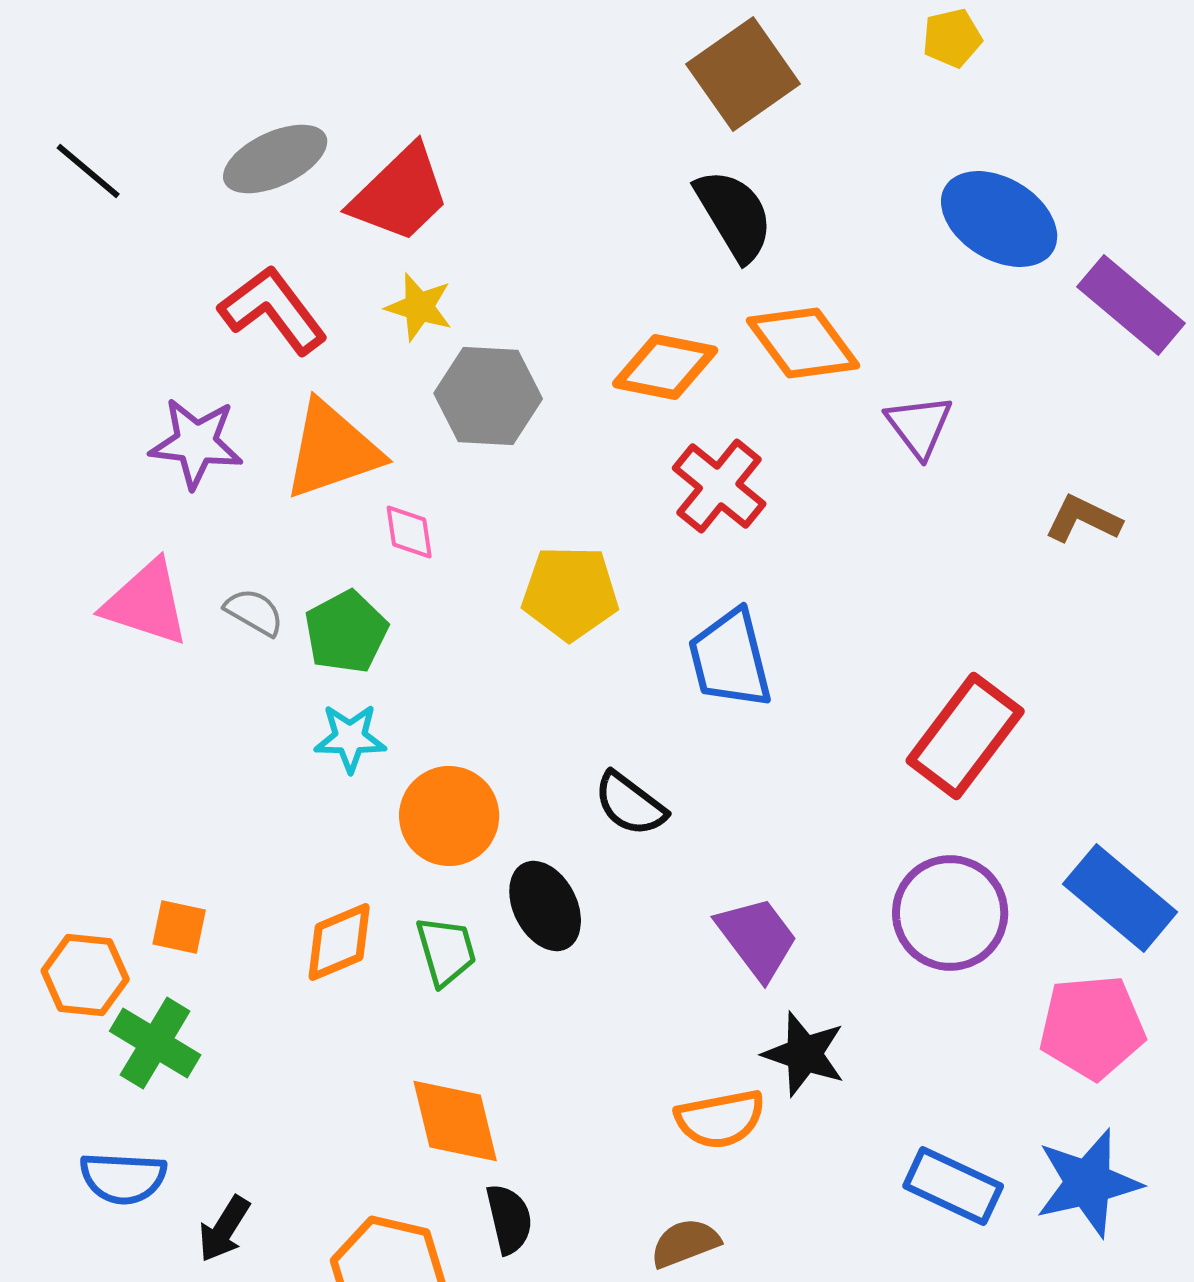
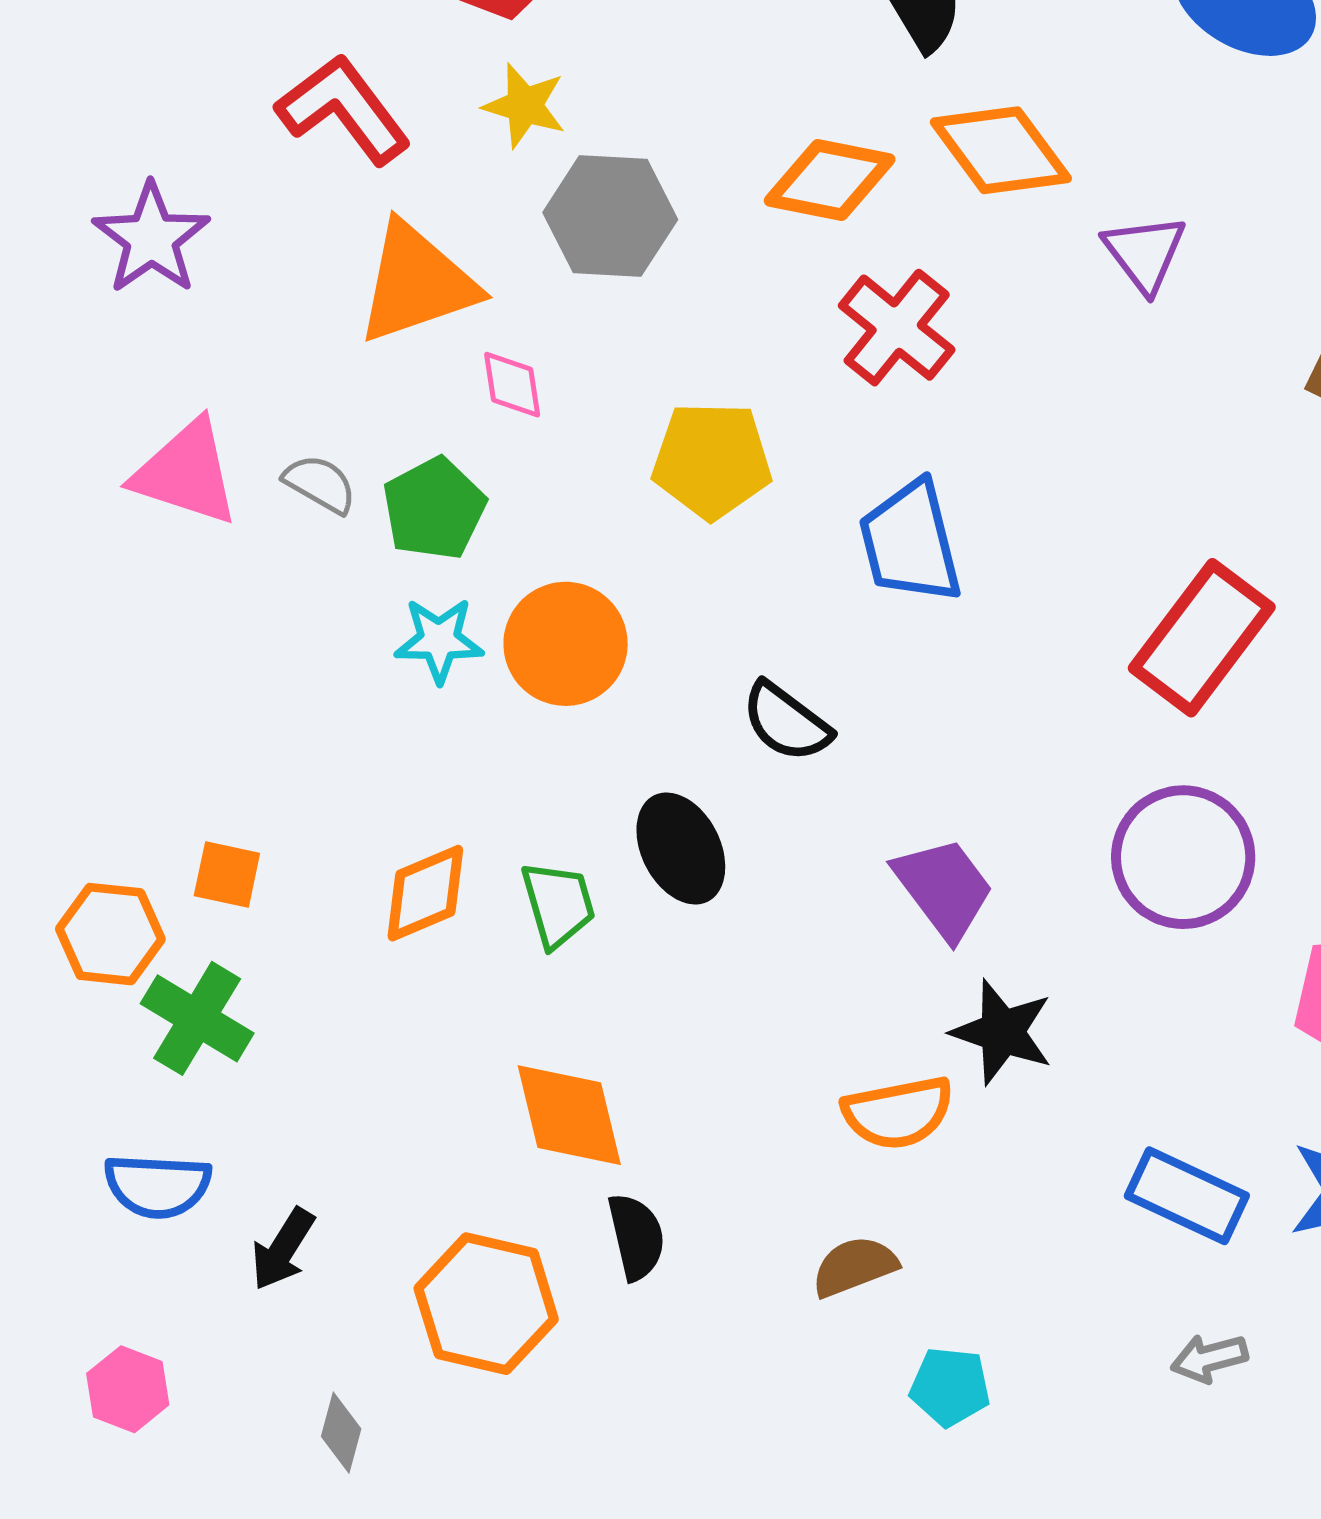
purple star: (196, 443) -> (151, 238), moved, turned 30
orange circle: (449, 816) -> (566, 644), moved

